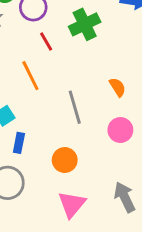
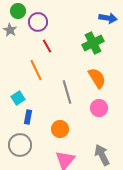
green cross: (85, 24) -> (93, 43), moved
orange semicircle: (118, 87) -> (97, 78), size x1.5

